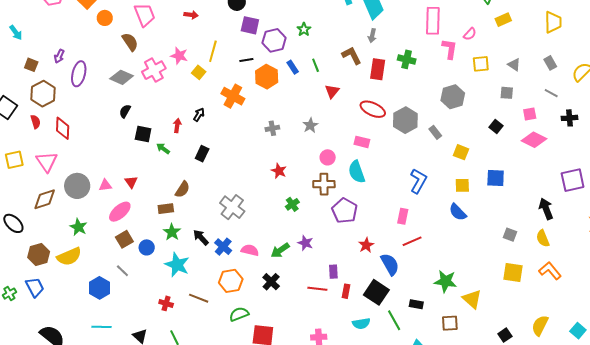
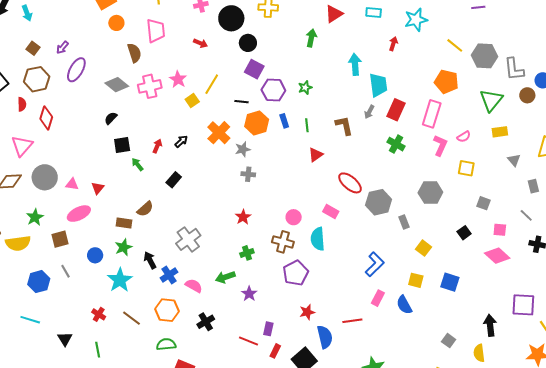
gray triangle: (514, 65) -> (514, 160), moved
red rectangle: (378, 69) -> (396, 110), moved
gray star: (310, 125) -> (243, 149), moved
black square: (143, 134) -> (122, 145), turned -36
pink rectangle: (403, 216) -> (378, 298), moved
brown square: (124, 239) -> (60, 239), moved
green arrow: (280, 250) -> (225, 277), moved

